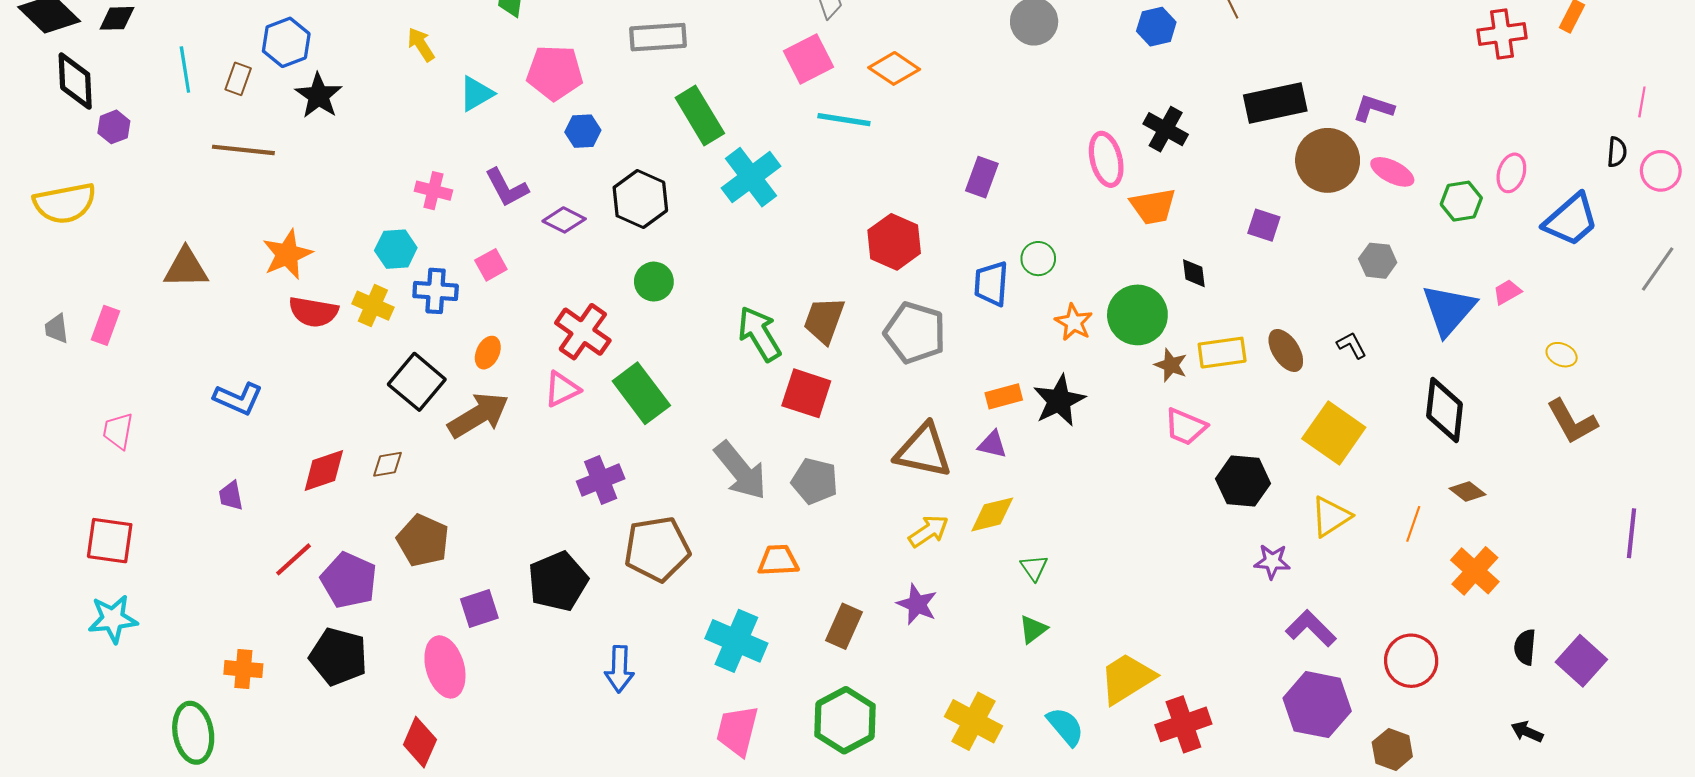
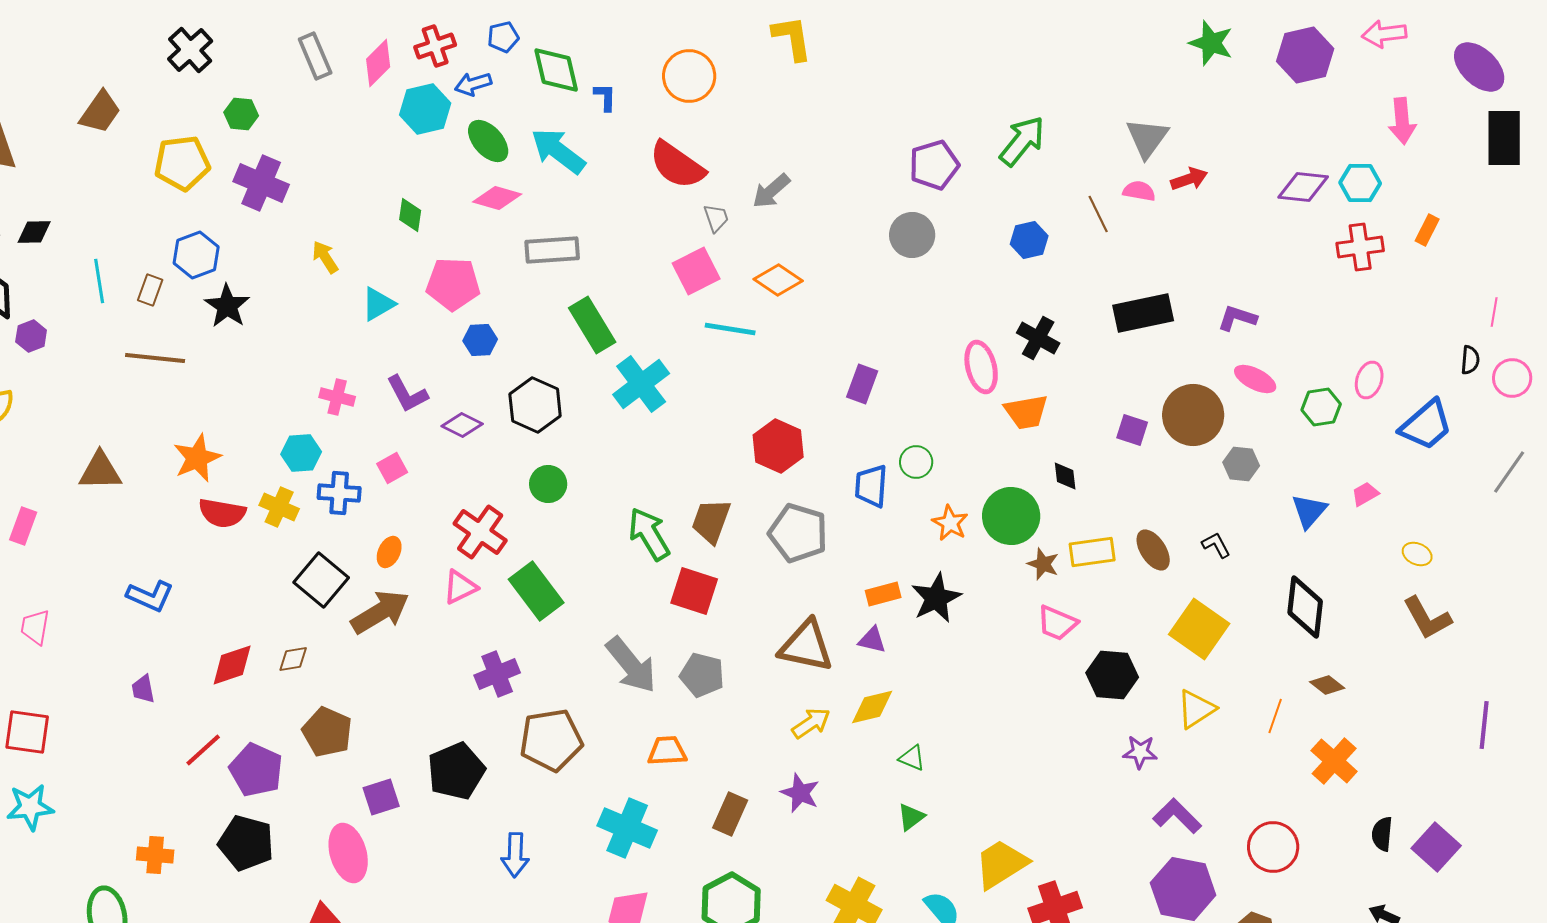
brown circle: (1328, 160) -> (1193, 415), moved
blue triangle: (1449, 310) -> (1309, 511), size x0.7
green triangle: (1034, 568) -> (912, 758), turned -32

